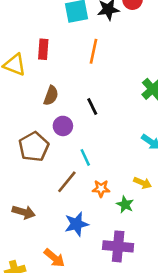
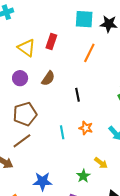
purple circle: (63, 126) -> (20, 78), moved
brown line: (67, 182) -> (22, 141), moved
orange star: (101, 189) -> (86, 128), moved

